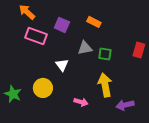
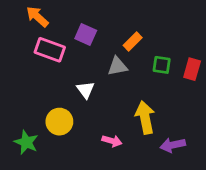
orange rectangle: (94, 22) -> (133, 41), moved, turned -72
green square: (105, 54) -> (162, 65), moved
green star: (13, 94) -> (26, 142), moved

